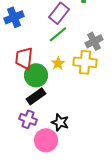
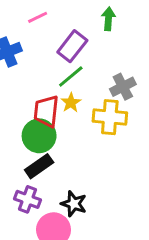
red trapezoid: (24, 58) -> (46, 111), moved
yellow star: (58, 63) -> (71, 103), moved

